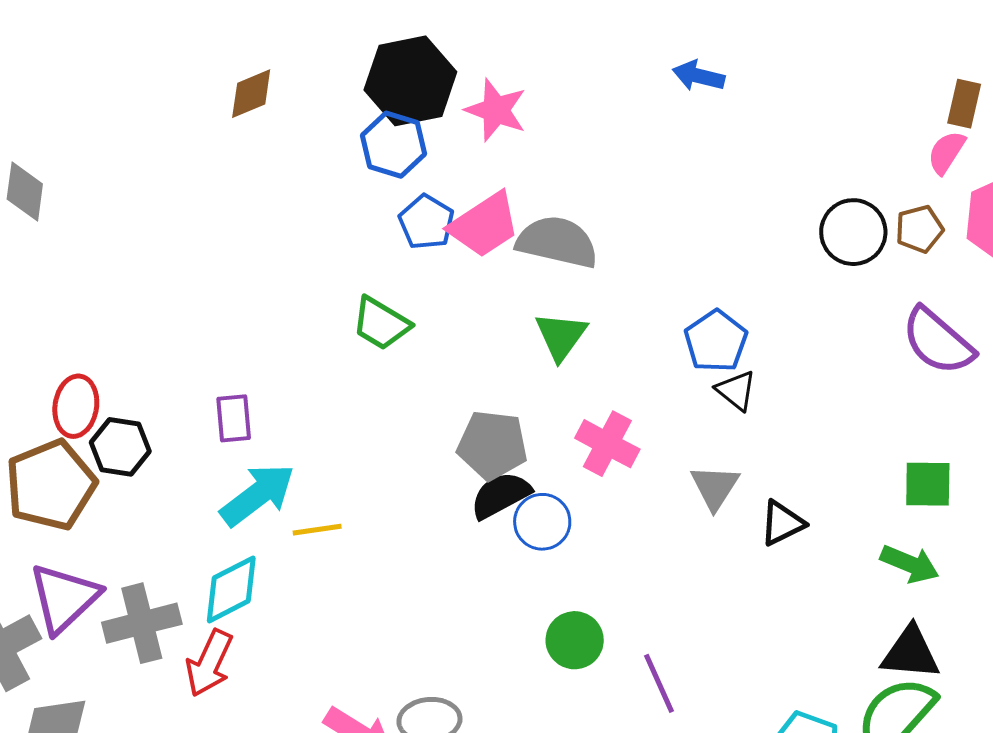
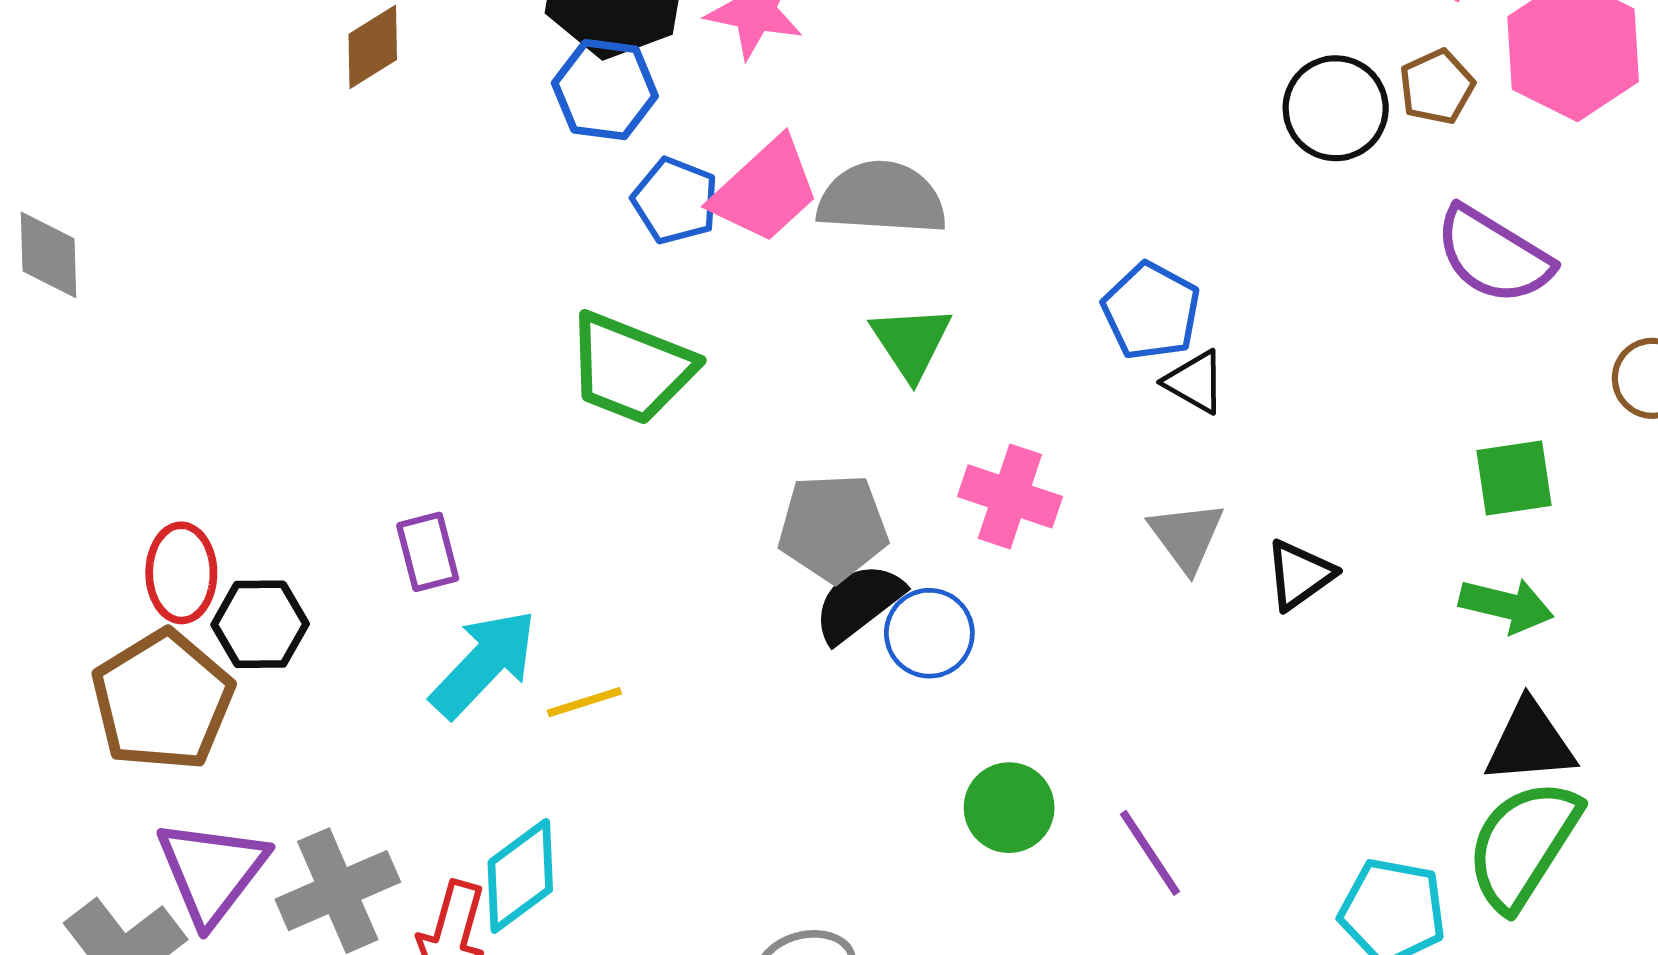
green trapezoid: (381, 323) -> (631, 368), size x1.4
cyan diamond: (231, 589) -> (520, 876), moved

